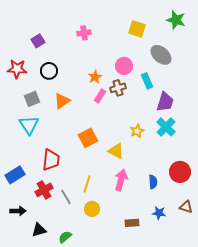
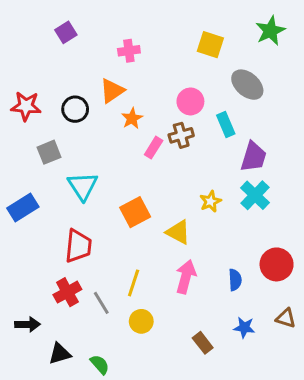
green star: (176, 20) -> (270, 31), turned 30
purple square: (38, 41) -> (66, 32), moved
orange star: (95, 77) -> (132, 118), moved
orange triangle: (62, 101) -> (112, 91), moved
cyan triangle: (29, 125) -> (83, 186), moved
blue rectangle: (15, 175) -> (23, 208), moved
brown rectangle: (132, 223) -> (203, 343), turned 56
green semicircle: (65, 237) -> (100, 364), turned 88

